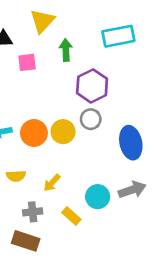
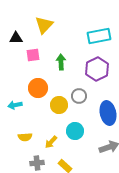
green arrow: (66, 50) -> (61, 62), moved
purple hexagon: (92, 86) -> (97, 69), moved
orange circle: (34, 133) -> (38, 88), moved
cyan circle: (98, 197) -> (75, 131), moved

